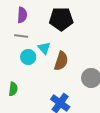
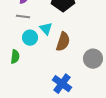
green semicircle: (13, 89) -> (15, 57), moved

